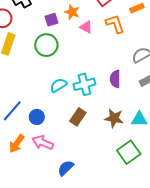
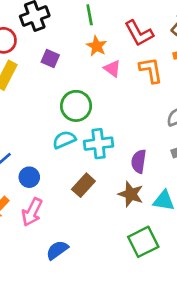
purple square: (52, 20) -> (50, 59), moved, turned 32
green circle: (46, 45) -> (76, 106), moved
purple semicircle: (115, 79) -> (139, 161), moved
pink arrow: (43, 143) -> (32, 212), turned -95

